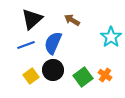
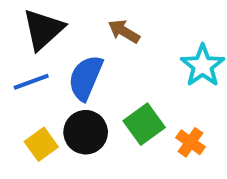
green square: (83, 77) -> (144, 124), moved

